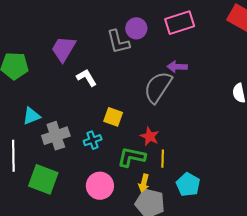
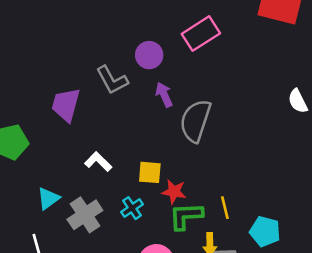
gray L-shape: (118, 42) -> (112, 80), moved
purple arrow: (177, 67) -> (164, 95), moved, turned 78
white L-shape: (87, 78) -> (98, 162), moved
red star: (150, 136) -> (174, 192), moved

